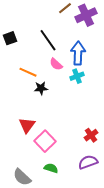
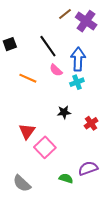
purple cross: (86, 15) -> (86, 21), turned -30
black star: (41, 88) -> (64, 112), moved
red cross: (91, 135) -> (91, 123), moved
green semicircle: (51, 168) -> (66, 178), moved

